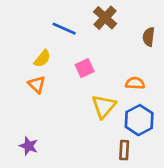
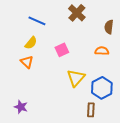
blue line: (64, 29) -> (37, 21), moved
orange semicircle: (135, 83) -> (102, 51), moved

